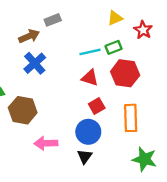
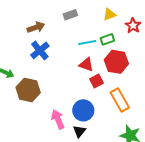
gray rectangle: (53, 20) -> (70, 15), moved
red square: (97, 106) -> (97, 81), moved
orange rectangle: (131, 118) -> (120, 100), turned -30
pink arrow: (46, 143) -> (58, 119), moved, turned 66

